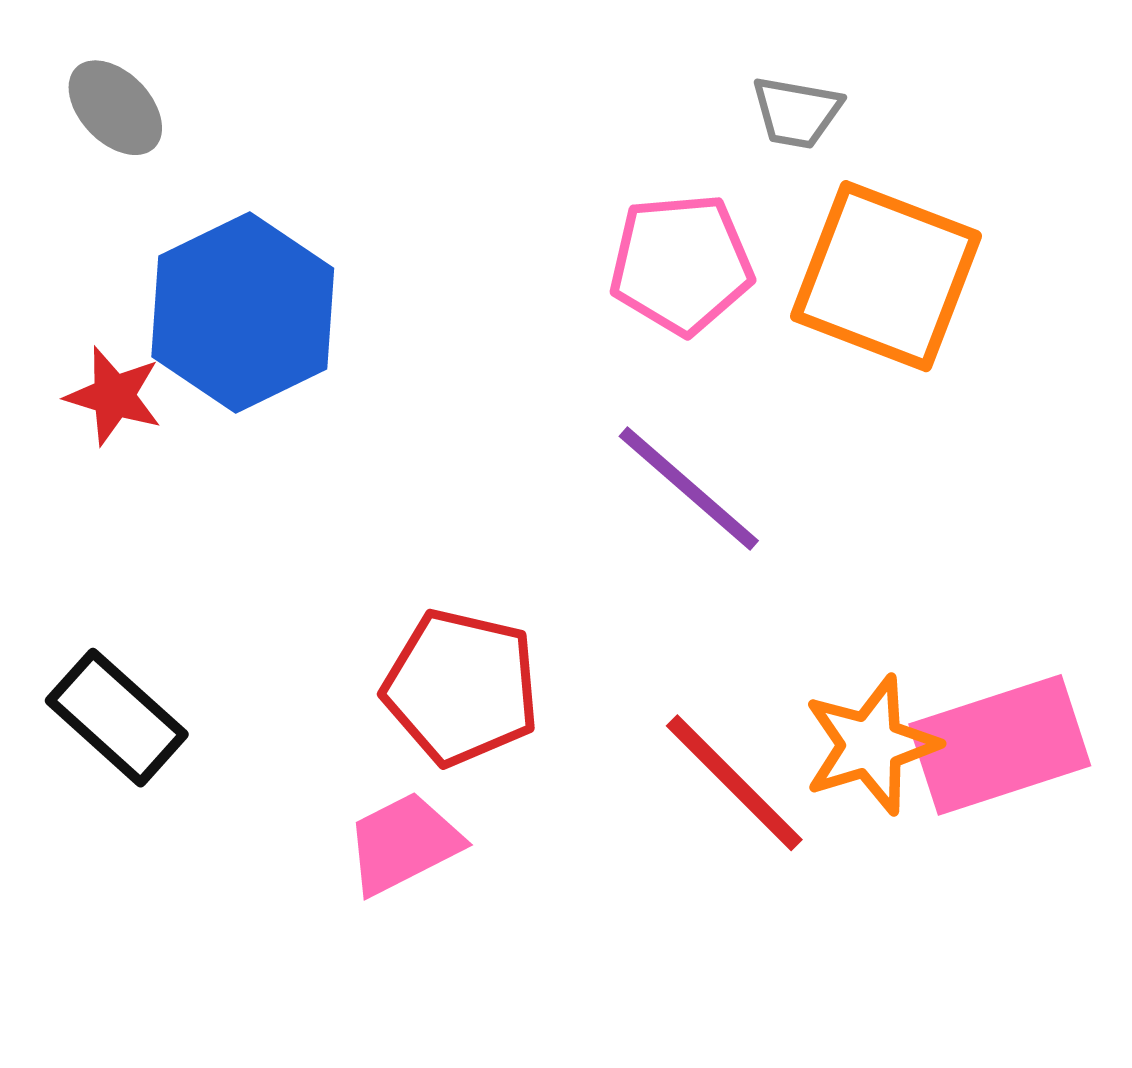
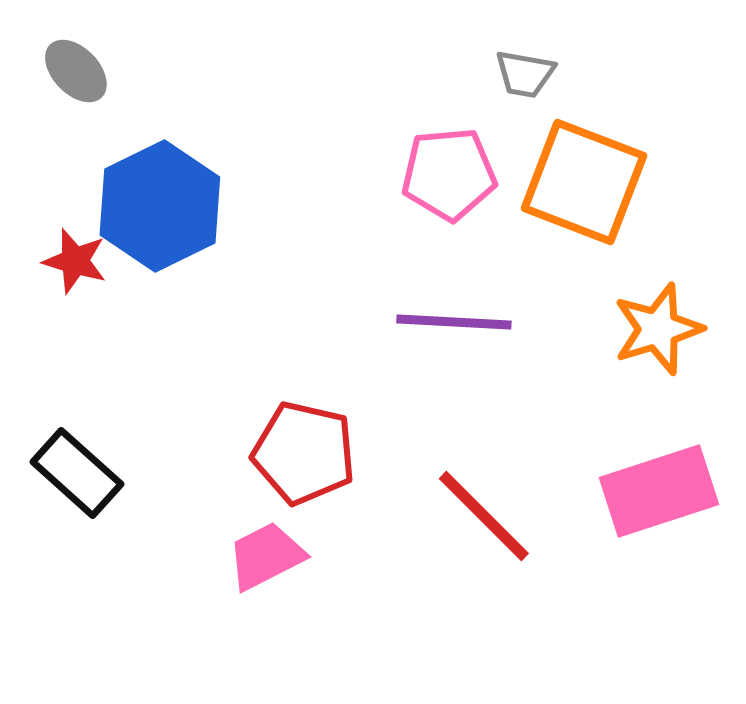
purple line: (689, 488) -> (454, 322), turned -38
orange star: (871, 745) -> (658, 329), moved

